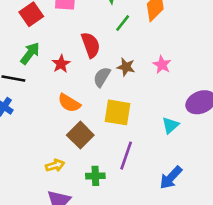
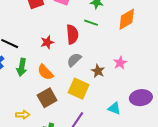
green line: (123, 23) -> (91, 23), moved, turned 56
green arrow: (30, 53) -> (22, 67), moved, turned 138
brown star: (126, 67) -> (98, 71), moved
cyan triangle: (170, 125) -> (114, 108), turned 48

